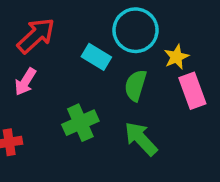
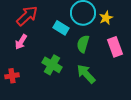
yellow star: (176, 57) -> (106, 18), moved
green cross: (80, 123) -> (52, 65), turned -36

